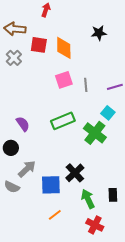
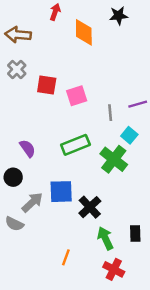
black star: (99, 33) -> (119, 16), moved
red square: (39, 45) -> (47, 85), moved
orange diamond: (64, 48) -> (84, 32), moved
gray line: (86, 85) -> (110, 113), moved
blue square: (51, 185) -> (61, 192), moved
orange line: (55, 215) -> (66, 257), turned -32

